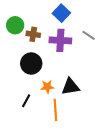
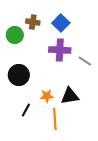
brown cross: (33, 34) -> (33, 22), moved
gray line: (89, 35) -> (85, 61), moved
black circle: (31, 64) -> (19, 75), moved

